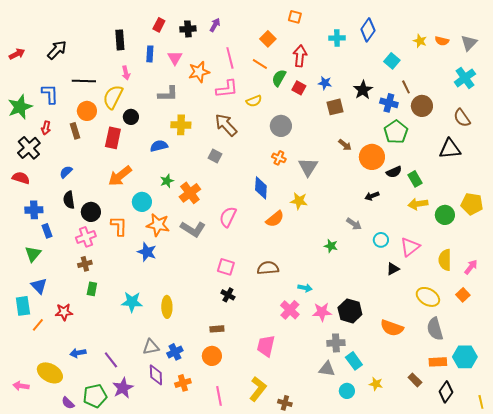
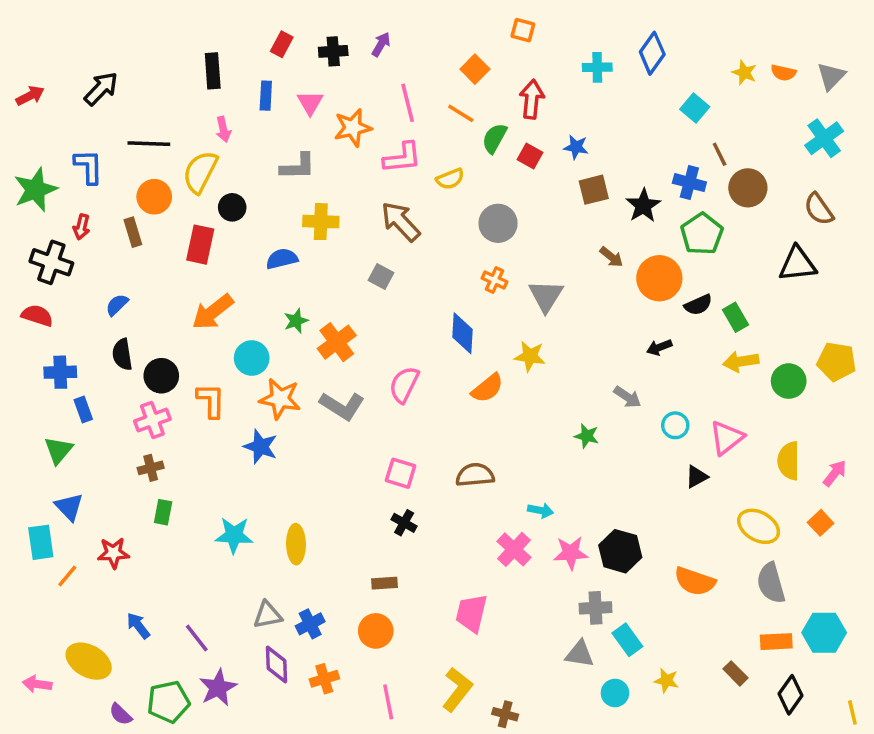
black star: (363, 90) -> (643, 206), moved
black cross: (29, 148) -> (51, 262), turned -30
blue arrow: (78, 353) -> (138, 626), turned 63

